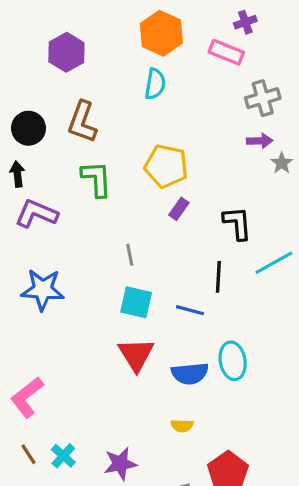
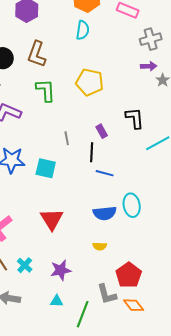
purple rectangle: (179, 209) -> (102, 131), moved, turned -64
black line: (218, 277) -> (92, 152), moved
cyan square: (136, 302) -> (46, 168), moved
red triangle: (136, 355) -> (52, 219), moved

